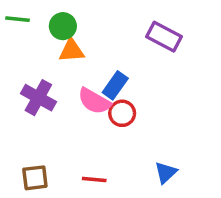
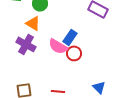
orange triangle: (72, 51) -> (33, 23), moved, turned 35
blue triangle: (166, 173) -> (99, 87), turned -32

